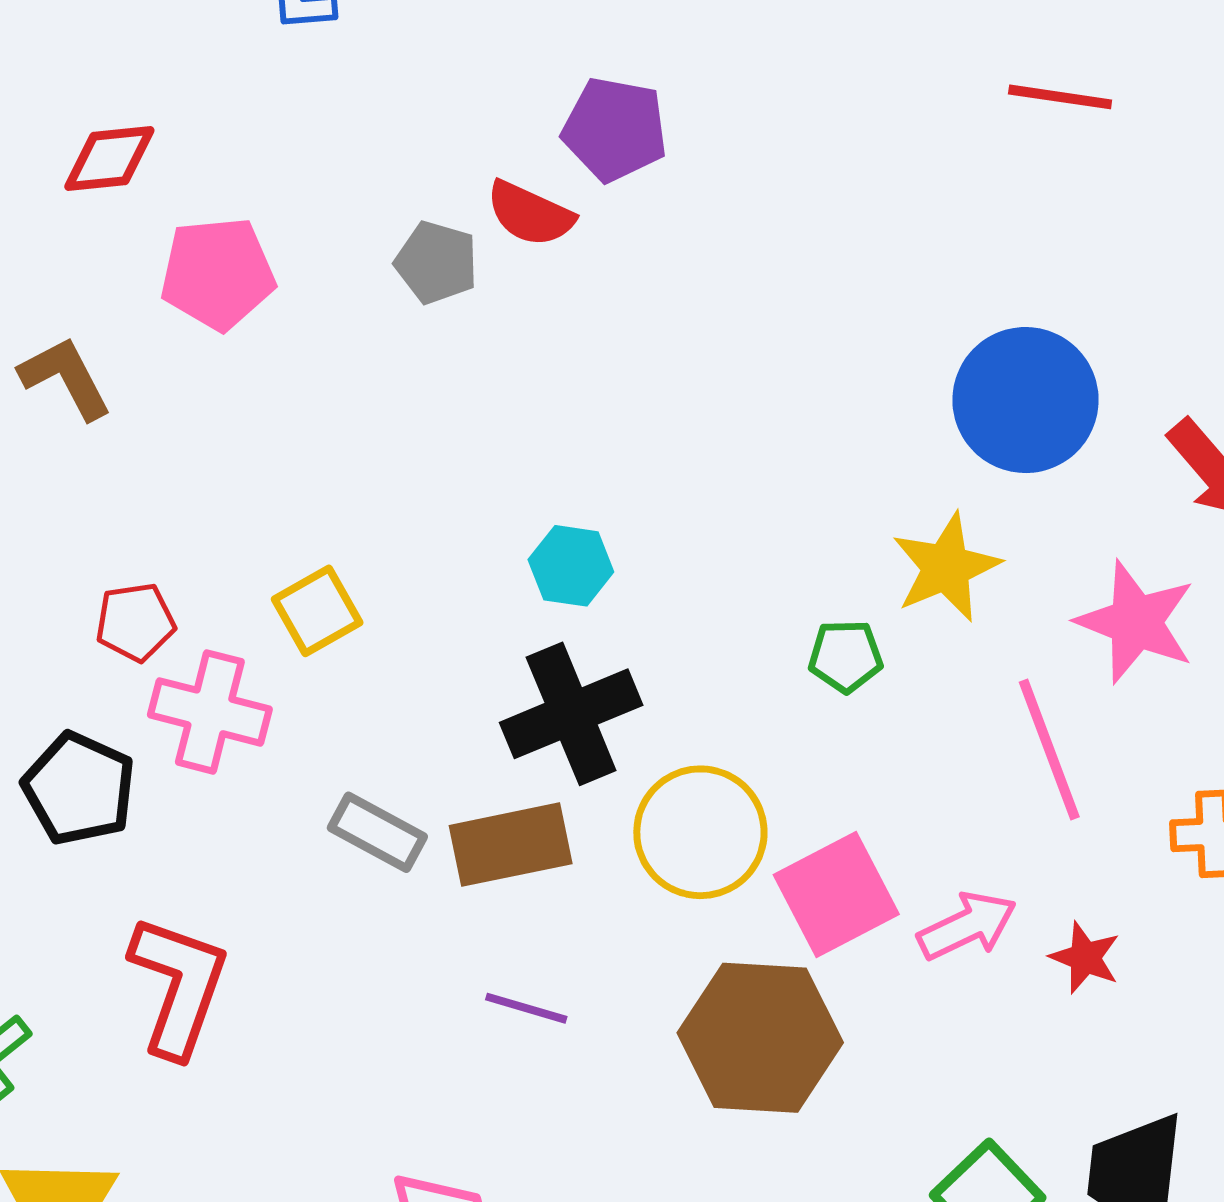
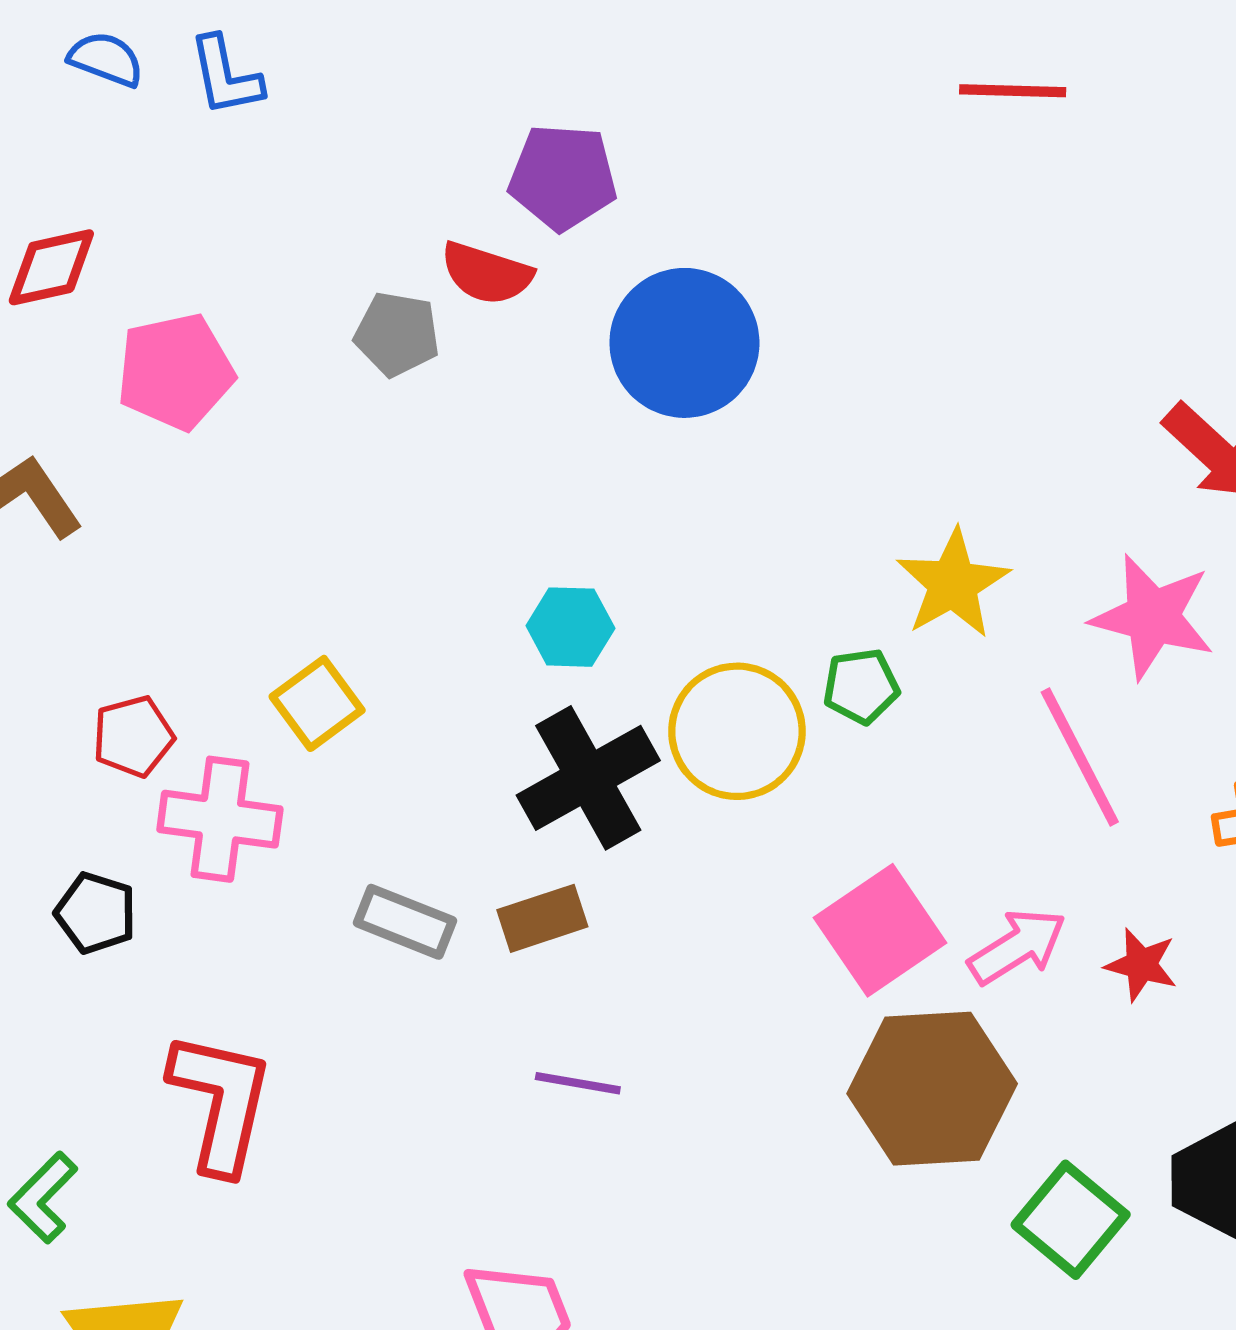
blue circle: (1025, 400) -> (684, 343), moved
black pentagon: (79, 789) -> (96, 913), size x0.7
yellow circle: (700, 832) -> (737, 731), moved
brown rectangle: (511, 845) -> (542, 918), size x0.7
brown hexagon: (760, 1038) -> (932, 1089), moved

